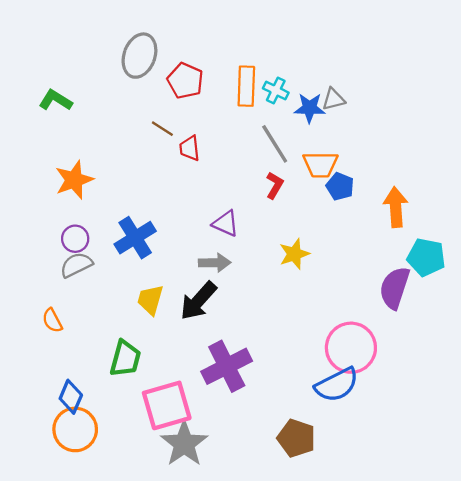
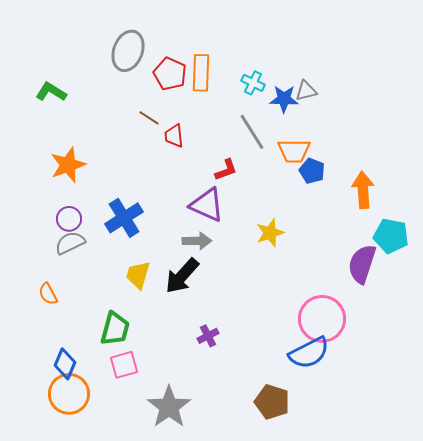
orange rectangle: (246, 86) -> (201, 73), moved
red L-shape: (275, 185) -> (226, 170), moved, turned 40
purple triangle: (226, 223) -> (207, 205), size x1.4
purple cross: (227, 366) -> (208, 336), size x0.5
pink square: (167, 405) -> (124, 365), moved, size x0.6

